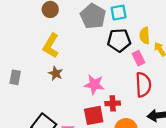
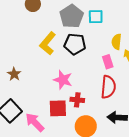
black pentagon: (119, 40) -> (75, 44), moved
yellow L-shape: (51, 46) -> (48, 43), moved
brown star: (56, 73) -> (14, 74), moved

